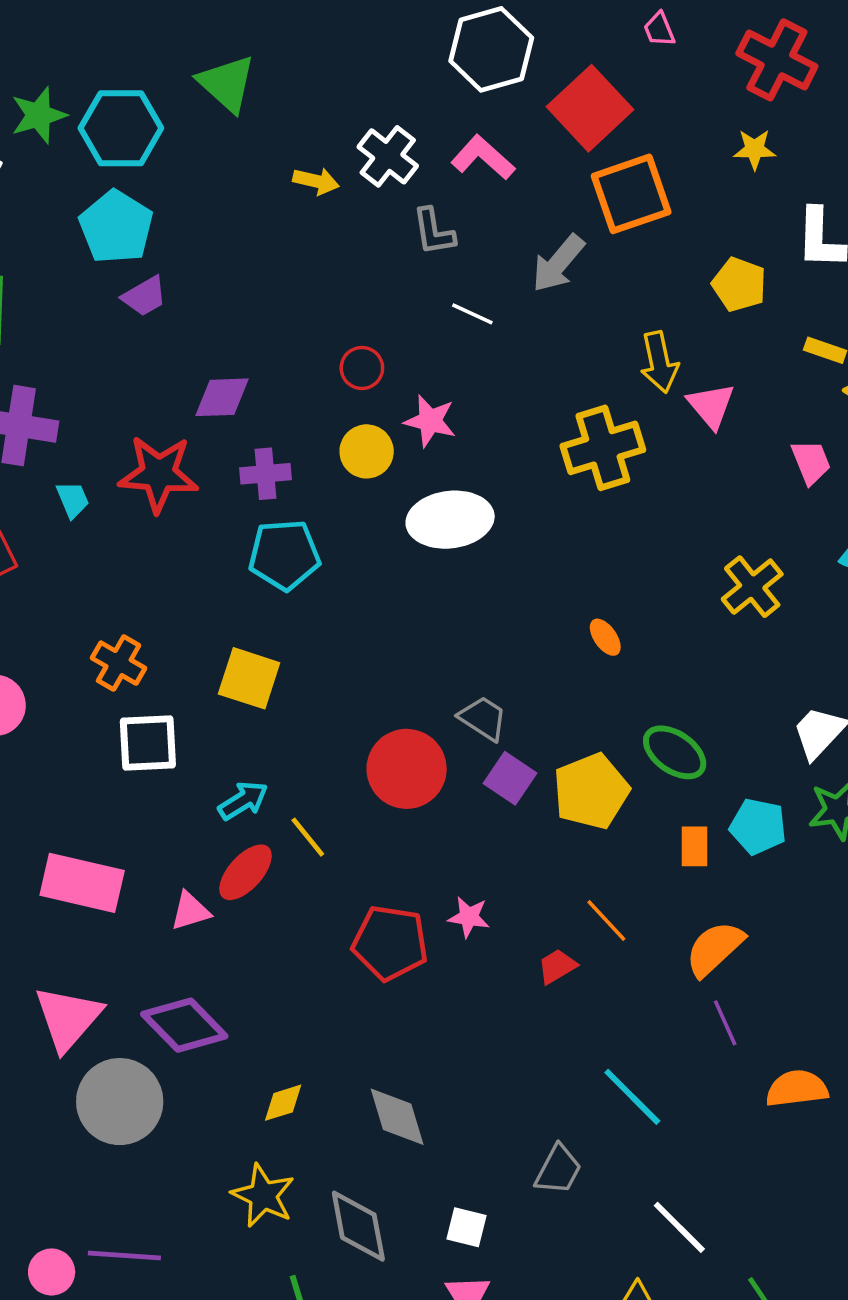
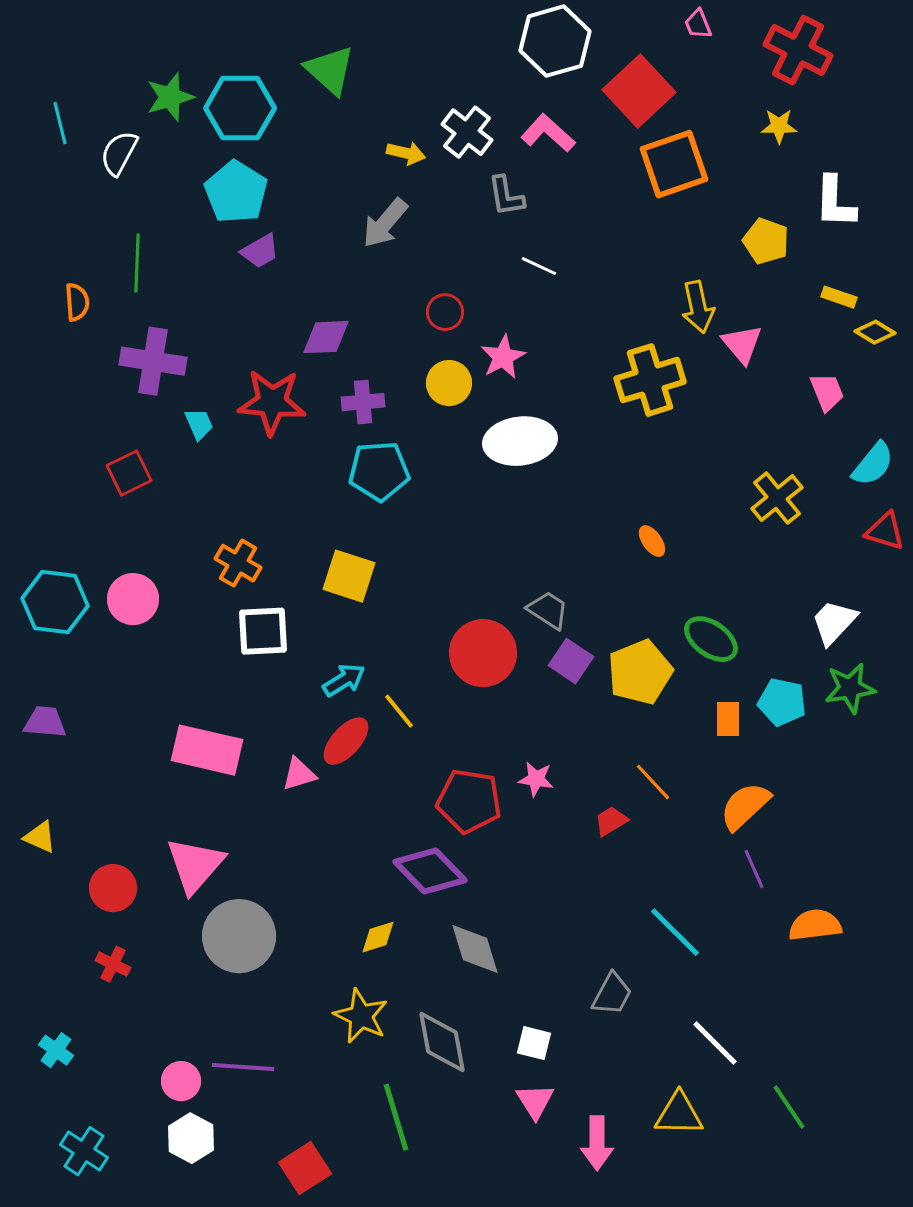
gray arrow: (558, 263) -> (385, 223), moved
pink star: (430, 421) -> (503, 357), turned 30
purple diamond: (184, 1025) -> (430, 871), moved

